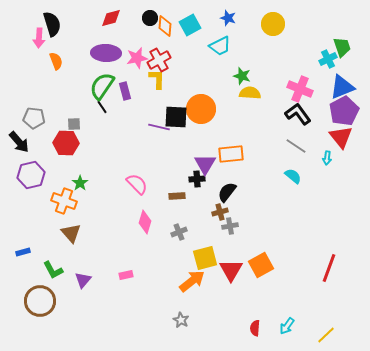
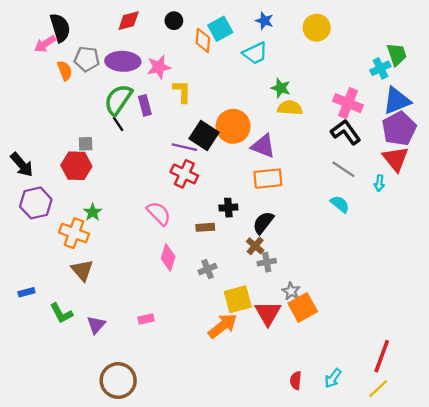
orange diamond: (165, 26) -> (203, 40), moved
pink arrow: (39, 38) -> (45, 44), turned 54
red cross: (159, 60) -> (184, 174), moved, turned -35
black square: (176, 117) -> (204, 136), turned 30
gray pentagon: (34, 118) -> (87, 59), moved
purple triangle: (205, 164) -> (263, 146), moved, turned -40
brown cross: (220, 212) -> (255, 246), turned -35
red line: (329, 268) -> (382, 356), moved
brown circle: (40, 301) -> (118, 381), moved
gray star: (181, 320) -> (291, 291), moved

